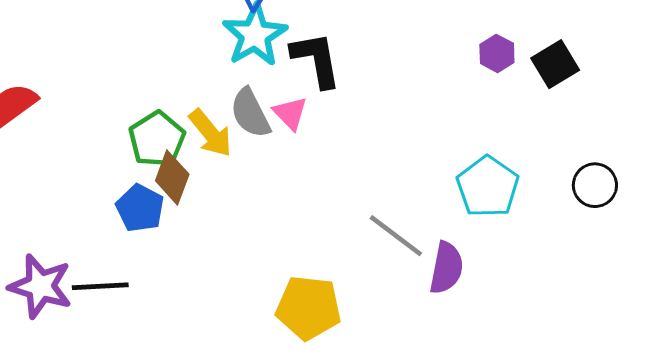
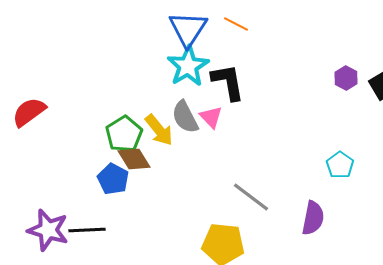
brown diamond: (172, 178) -> (134, 159), turned -52
cyan pentagon: (488, 187) -> (340, 165), size x0.7
gray line: (396, 236) -> (251, 197), moved

